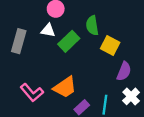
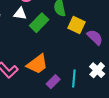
purple semicircle: (124, 71) -> (95, 37), moved, turned -66

